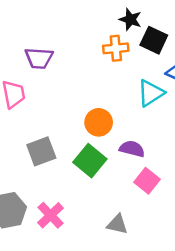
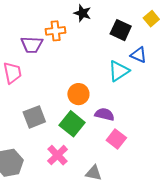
black star: (130, 19) -> (82, 13), moved
orange cross: (116, 48) -> (56, 31), moved
pink cross: (51, 215) -> (57, 155), moved

